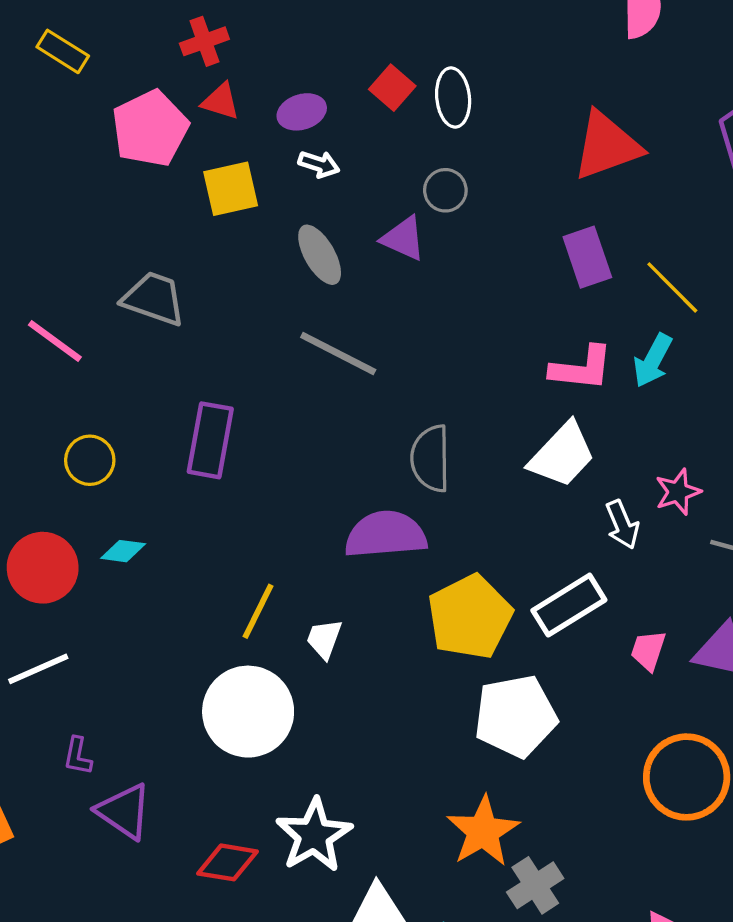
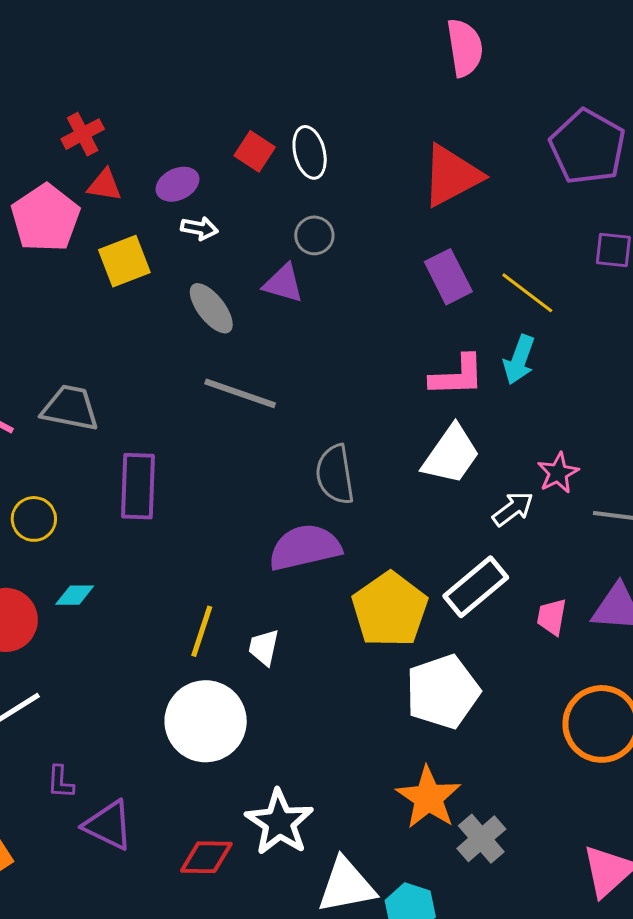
gray trapezoid: (154, 299) -> (70, 408), moved
white arrow: (622, 525) -> (513, 509), turned -96

